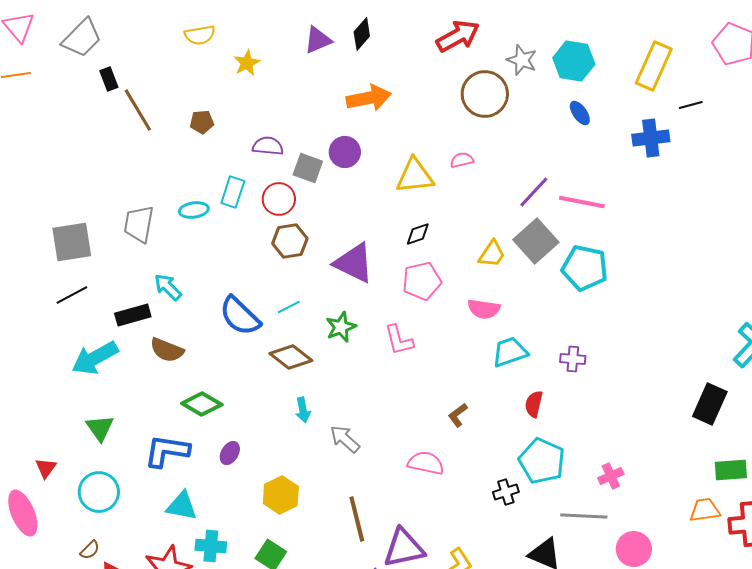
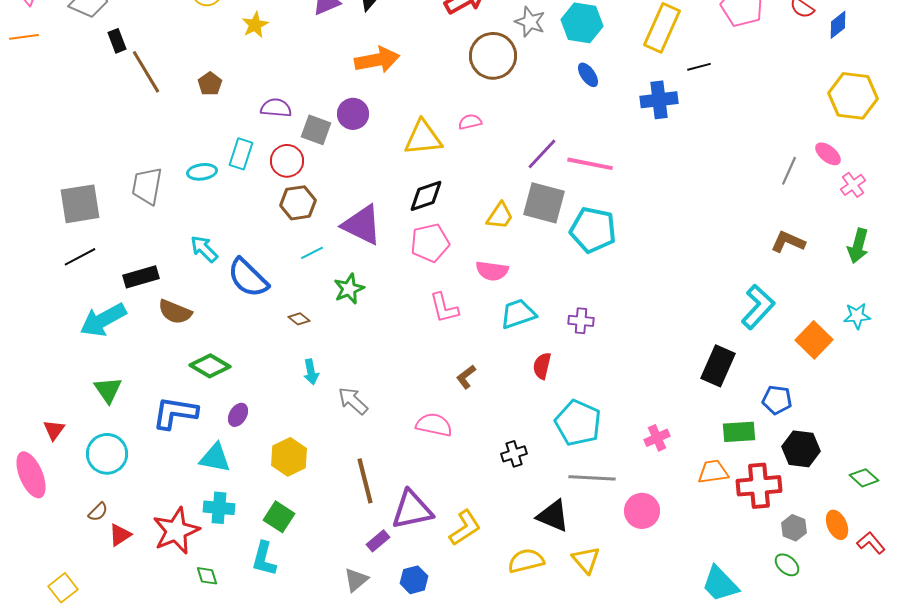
brown pentagon: (202, 122) -> (210, 84), turned -30
black diamond: (418, 234) -> (426, 196), size x1.4
gray square: (536, 241) -> (544, 203), turned -33
cyan arrow: (168, 287) -> (204, 249), moved
cyan line: (289, 307) -> (312, 253), moved
pink L-shape: (399, 340) -> (444, 308), moved
brown diamond: (291, 357) -> (299, 319), size x0.5
cyan pentagon: (542, 461) -> (578, 423), moved
pink cross: (611, 476) -> (657, 438), moved
cyan triangle: (182, 506) -> (215, 458), moved

